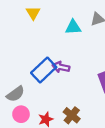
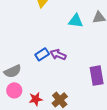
blue rectangle: (44, 70) -> (42, 54), size x0.6

